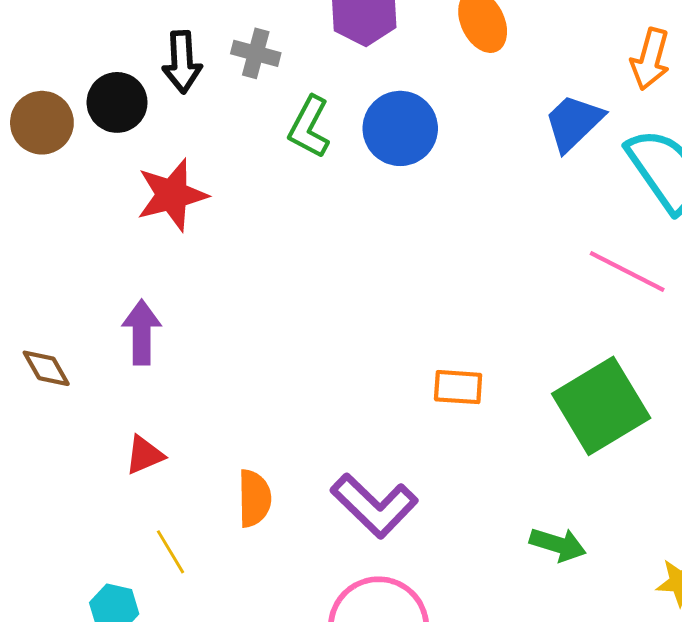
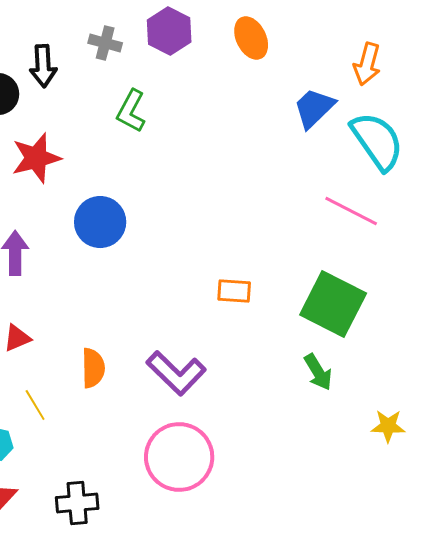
gray cross: (256, 53) -> (105, 43), moved
blue circle: (400, 128) -> (100, 222), moved
green square: (601, 406) -> (333, 304), turned -32
green arrow: (558, 545) -> (318, 372), moved, turned 42

